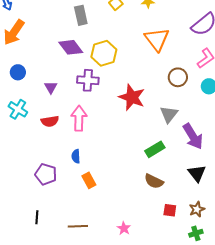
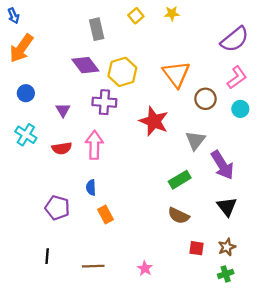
orange triangle: (157, 39) -> (176, 74), moved

